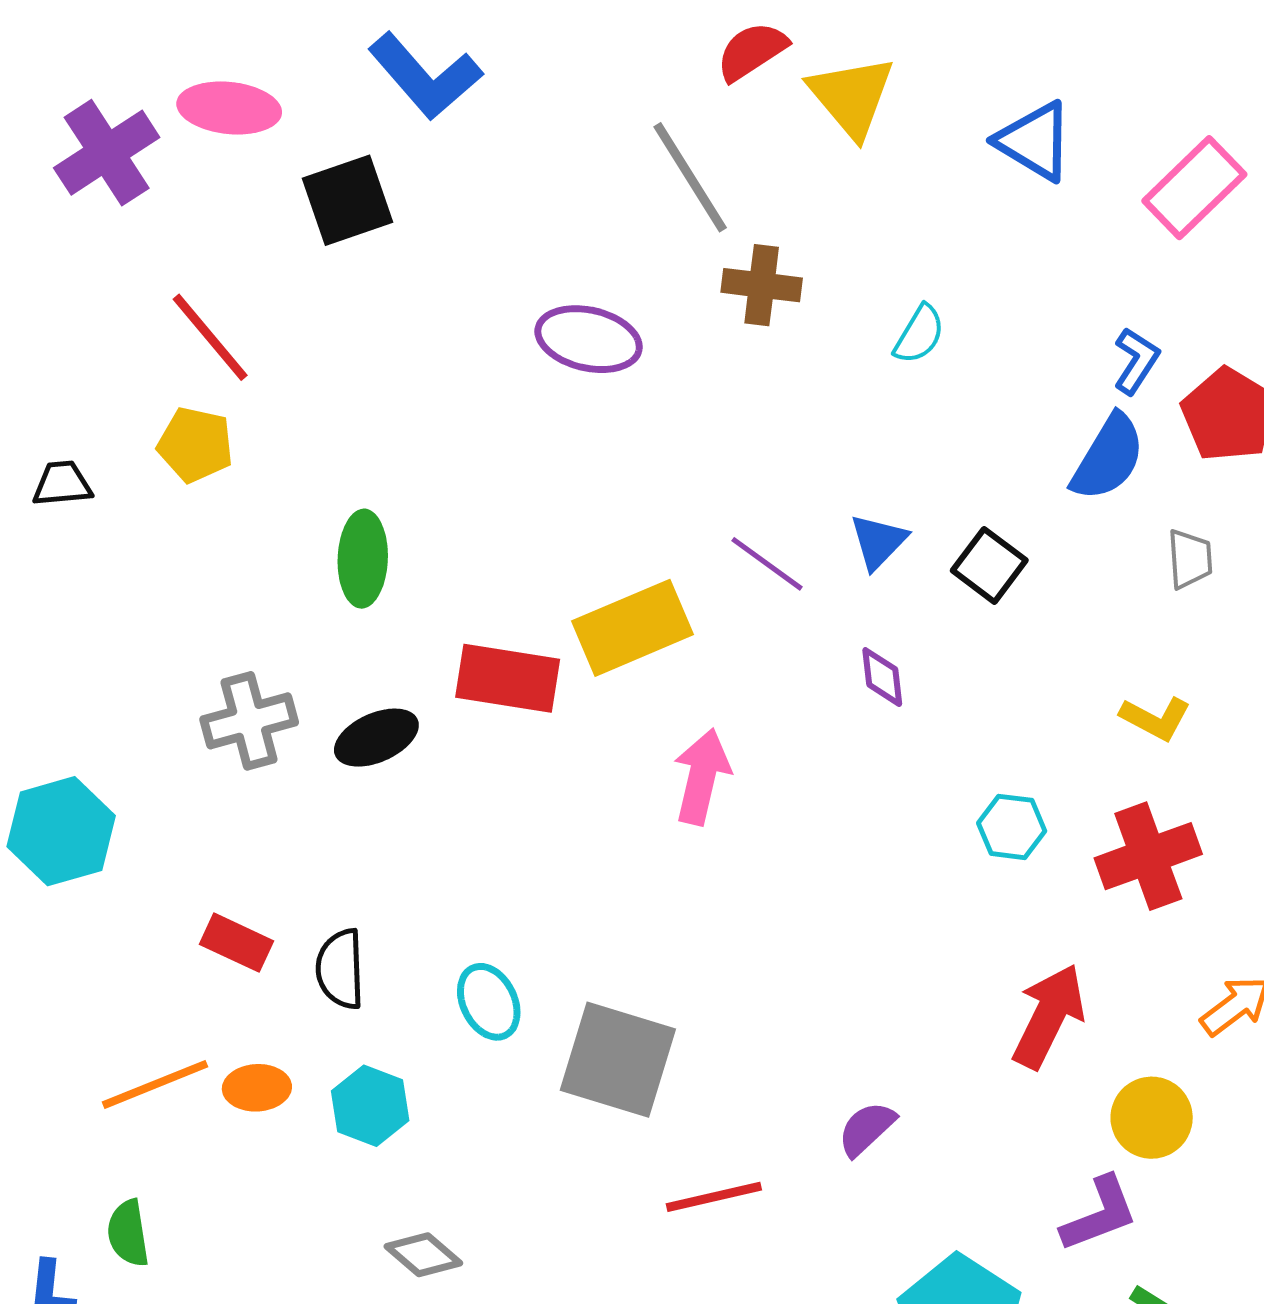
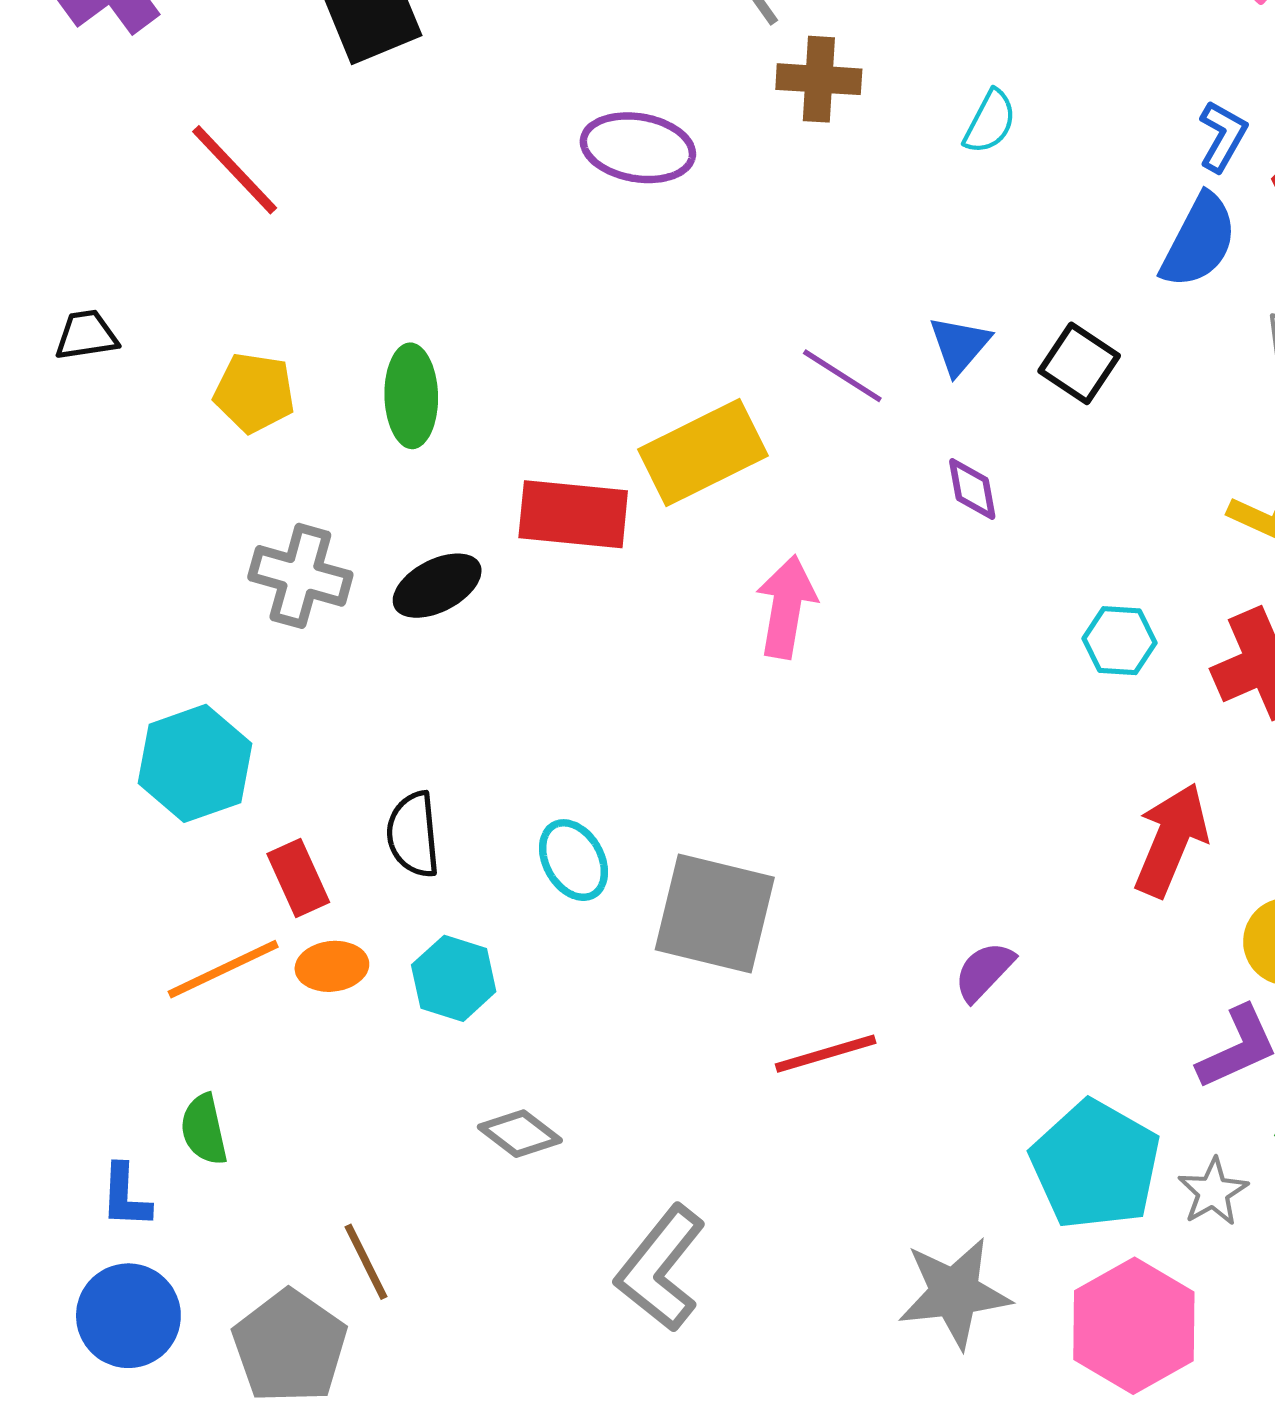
yellow pentagon: (195, 445) -> (254, 393), moved
gray cross: (249, 721) -> (300, 576), turned 34
cyan hexagon: (61, 831) -> (195, 763), moved
red rectangle: (236, 943) -> (298, 878), moved, turned 44

